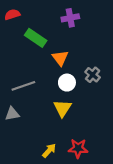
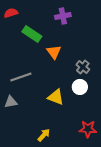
white circle: (67, 83) -> (80, 87), moved
yellow triangle: (62, 108) -> (56, 97), turned -42
red star: (78, 148) -> (88, 129), moved

